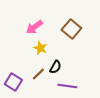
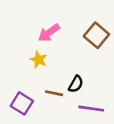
yellow star: (40, 48) -> (39, 60), moved
brown line: (38, 74) -> (54, 93), turned 56

